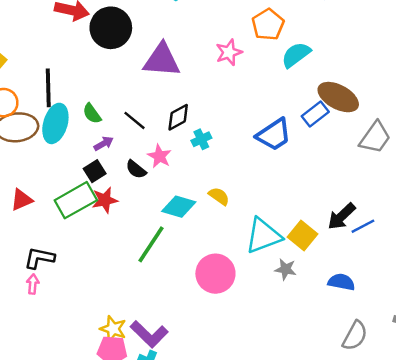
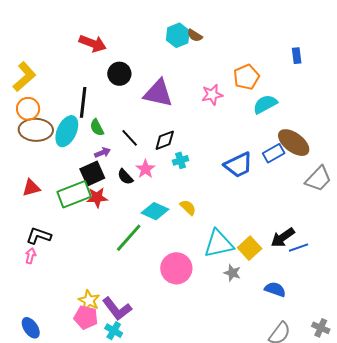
black circle: (111, 28) -> (119, 74), moved, size x0.7
black line: (48, 88) -> (83, 102), moved
black square: (95, 171) -> (92, 173), size x1.4

